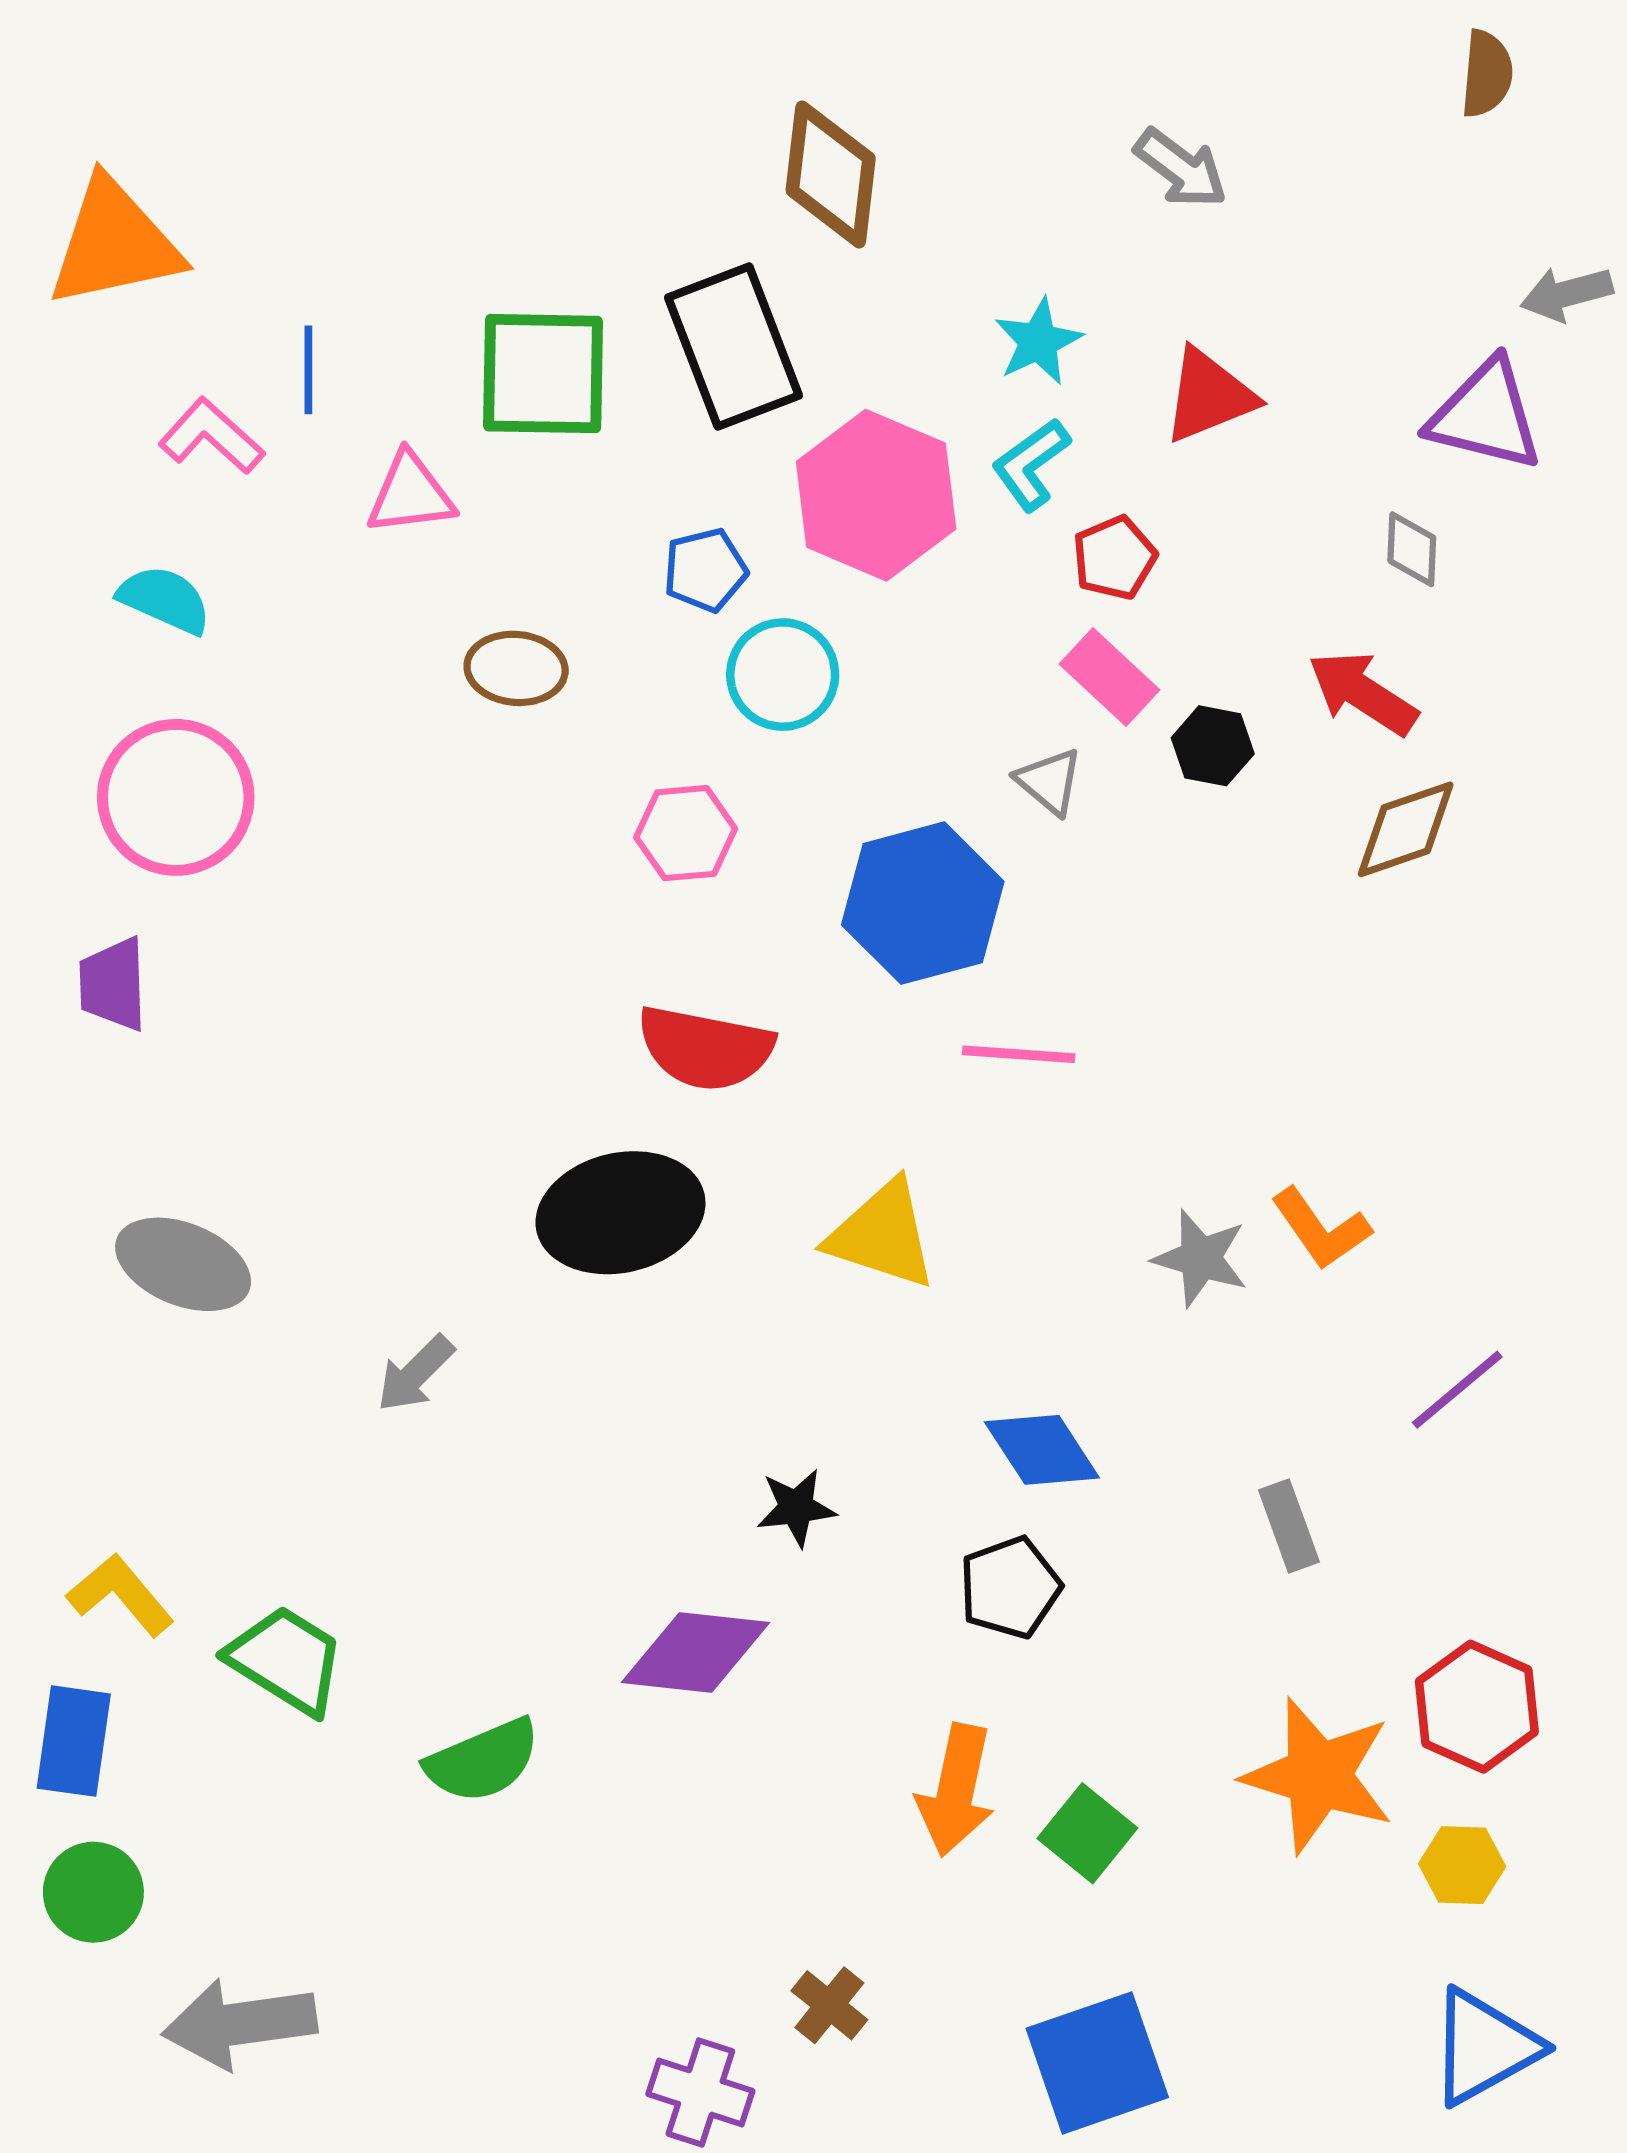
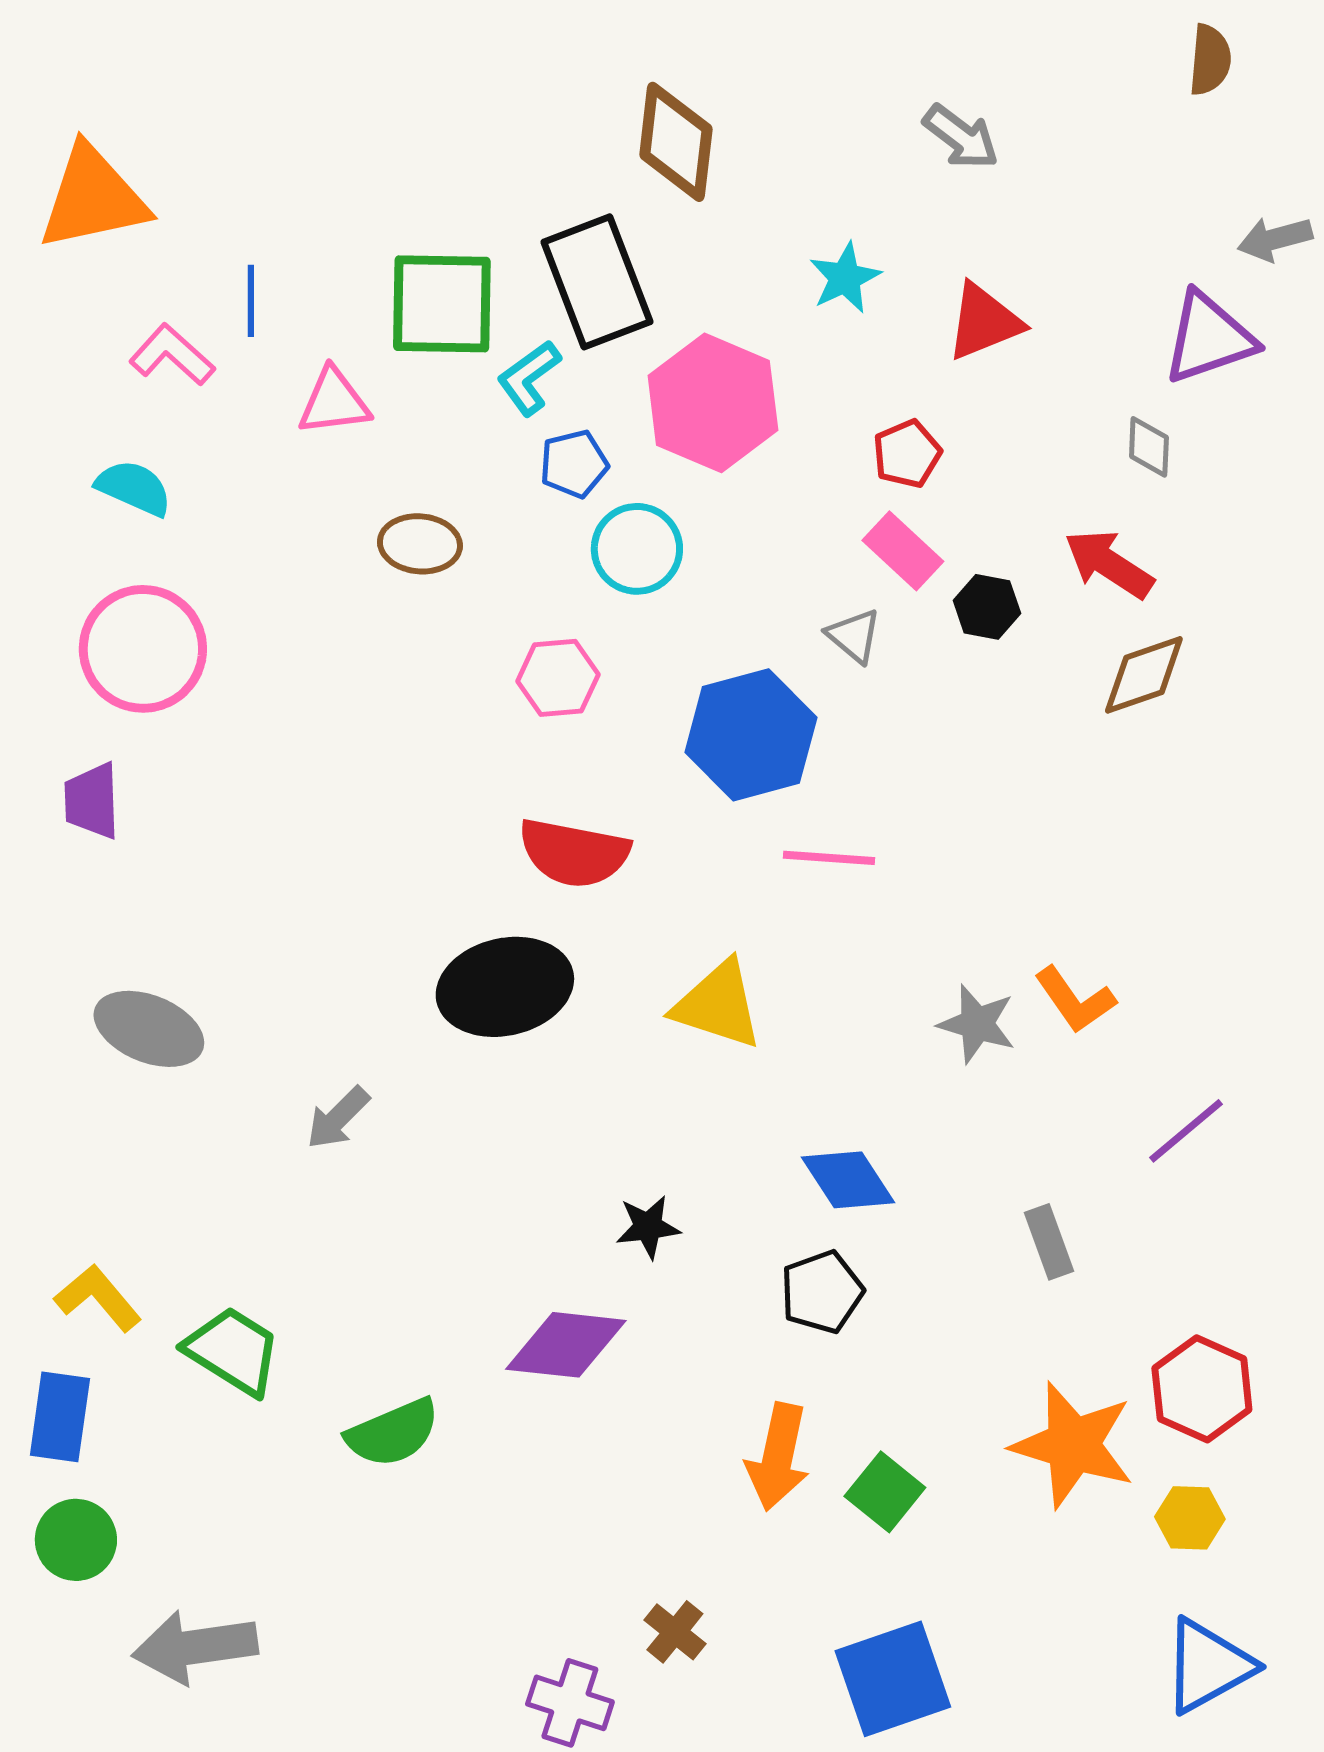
purple triangle: (1486, 415) -> (1209, 338), turned -33
cyan L-shape: (1031, 464) -> (529, 378), moved

